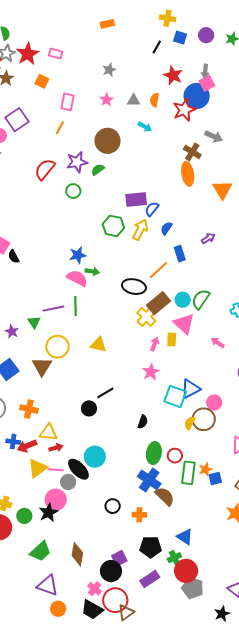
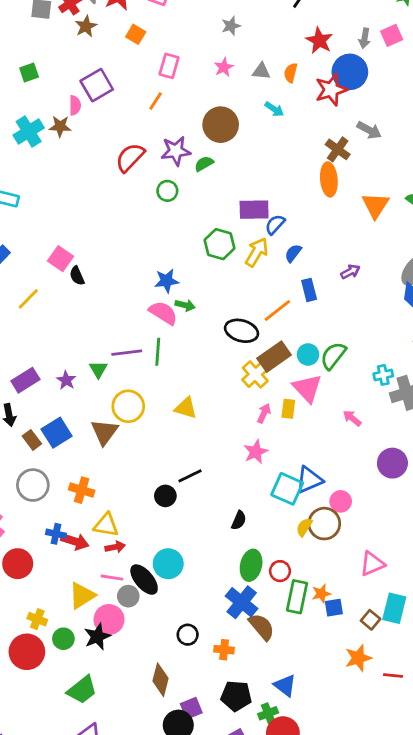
pink square: (207, 83) -> (392, 35), moved
red arrow: (27, 446) -> (75, 541), turned -144
yellow triangle: (37, 468) -> (82, 596), moved
brown diamond: (77, 554) -> (160, 680), moved

